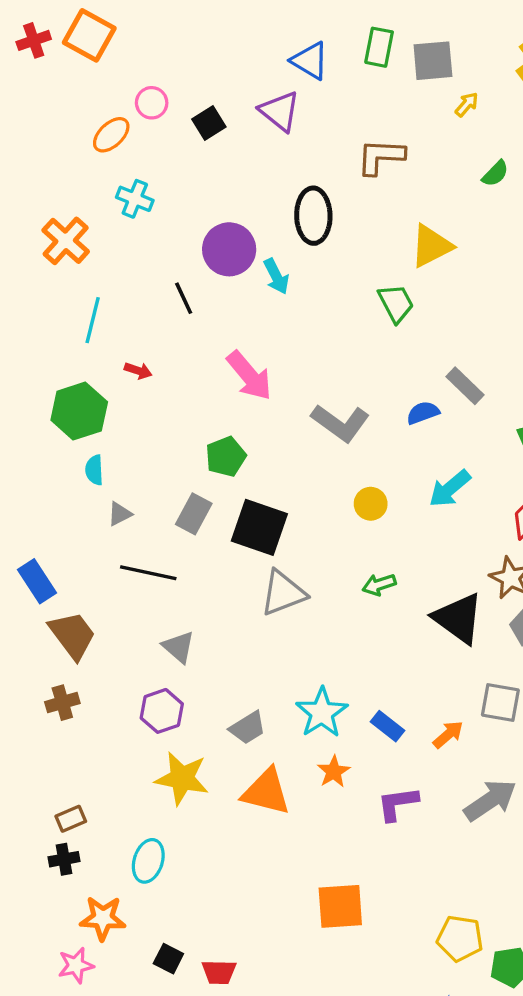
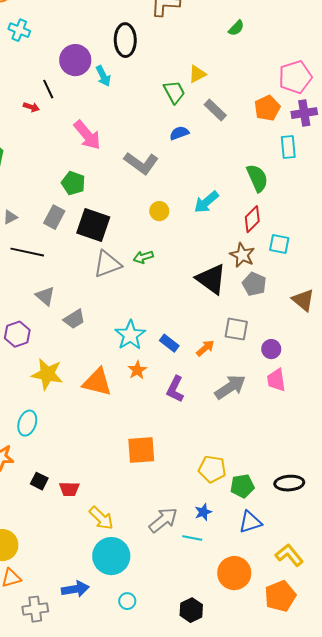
green semicircle: (495, 174) -> (236, 28), moved
yellow triangle: (431, 246) -> (197, 74), moved, size x0.7
red arrow: (138, 371) -> (31, 107), moved
gray rectangle: (465, 386) -> (215, 110), moved
blue semicircle: (423, 413) -> (179, 133), moved
green pentagon: (226, 457) -> (73, 183), turned -30
green arrow: (379, 585) -> (143, 257), moved
purple hexagon: (162, 711) -> (17, 334), moved
gray trapezoid: (248, 728) -> (74, 319), moved
purple L-shape: (398, 804) -> (175, 389), turned -56

